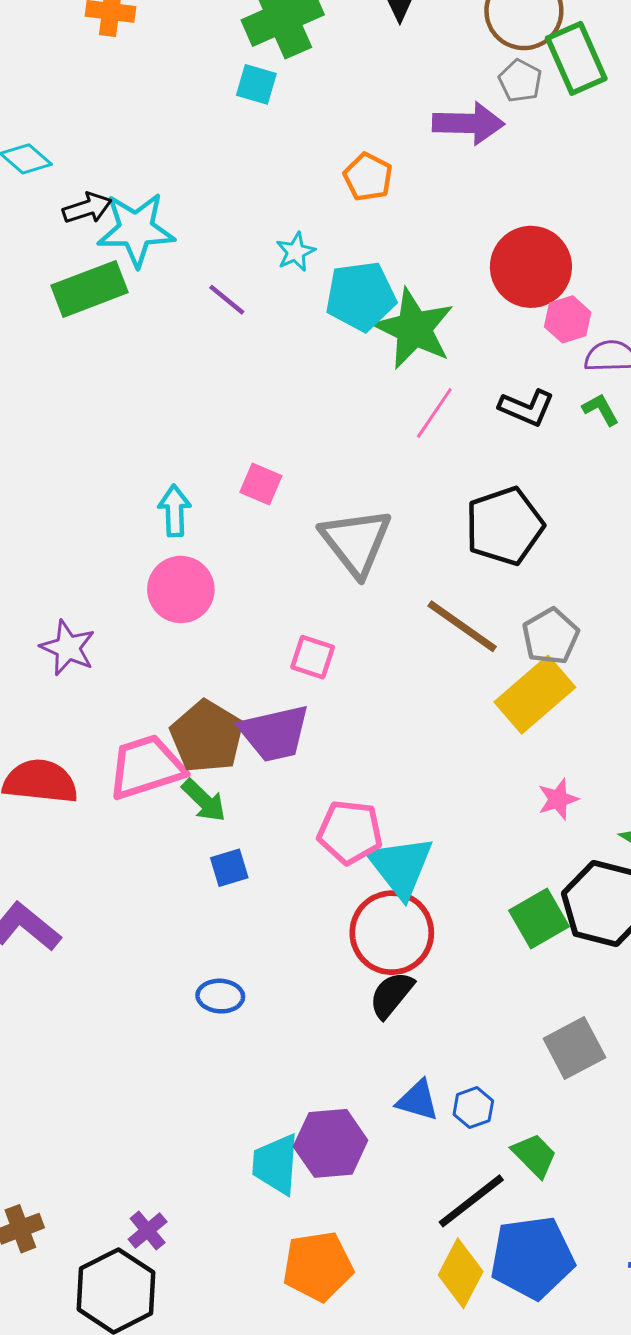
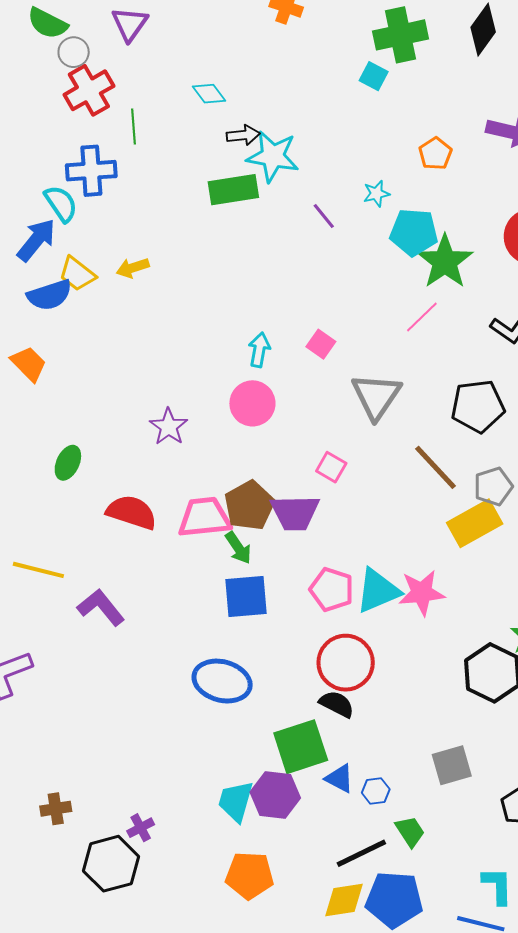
pink line: (434, 413) -> (422, 317), moved
pink star: (558, 799) -> (422, 593), moved, size x1.6
cyan triangle: (400, 867) -> (378, 591), moved, turned 33
blue square: (229, 868) -> (246, 596), size x1.8
green square: (539, 918) -> (301, 747), moved, size x1.4
black semicircle: (391, 995) -> (337, 704), turned 66
blue ellipse: (220, 996) -> (222, 681), size x1.8
yellow diamond: (461, 1273) -> (344, 900), turned 42

